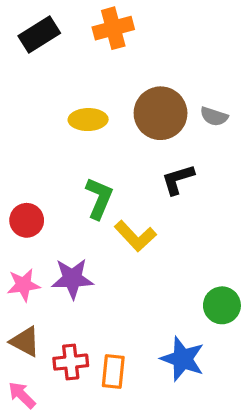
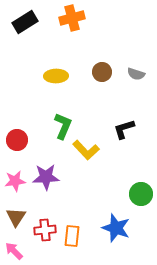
brown circle: (161, 113) -> (102, 72), size x0.6
black L-shape: (178, 179) -> (124, 129), moved
brown triangle: (25, 342) -> (16, 217), turned 35

